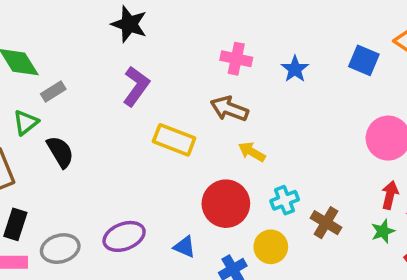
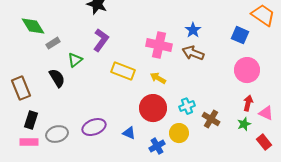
pink cross: (236, 59) -> (159, 45), moved, size x1.4
blue square: (364, 60) -> (240, 35), moved
brown arrow: (229, 109) -> (193, 53), moved
green triangle: (26, 123) -> (75, 60), moved
yellow arrow: (252, 152) -> (158, 78), moved

